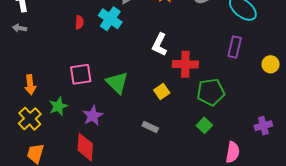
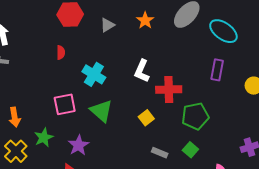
cyan cross: (110, 19) -> (94, 74), moved
gray rectangle: (150, 127) -> (160, 153), moved

